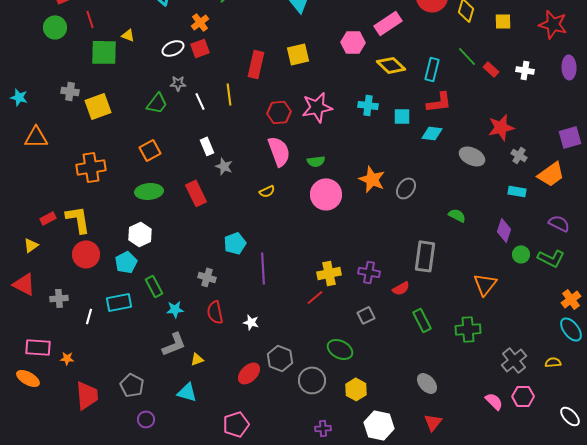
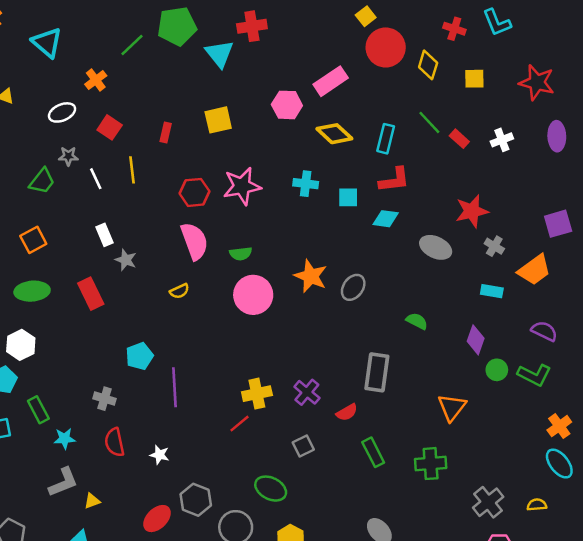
red square: (200, 48) -> (110, 127), moved, turned -36
red rectangle: (256, 64) -> (166, 132), size x0.6
white cross: (525, 70) -> (502, 140), turned -30
purple cross: (369, 272) -> (307, 392), turned 30

